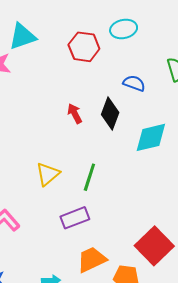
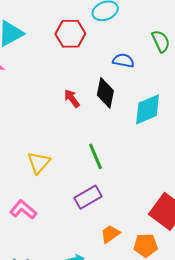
yellow triangle: (48, 174) -> (39, 163), moved
green line: (89, 177) -> (95, 156), turned -32
orange trapezoid: (92, 260) -> (110, 234), size x0.7

